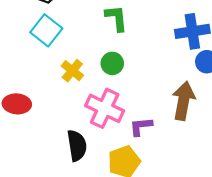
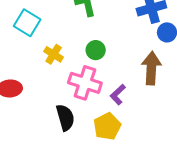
green circle: (112, 63) -> (96, 50), moved
purple L-shape: (141, 126) -> (118, 95), turned -30

